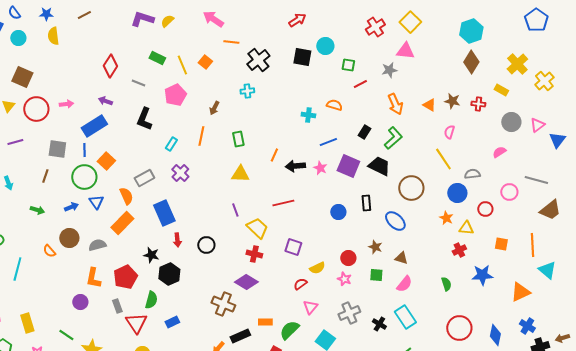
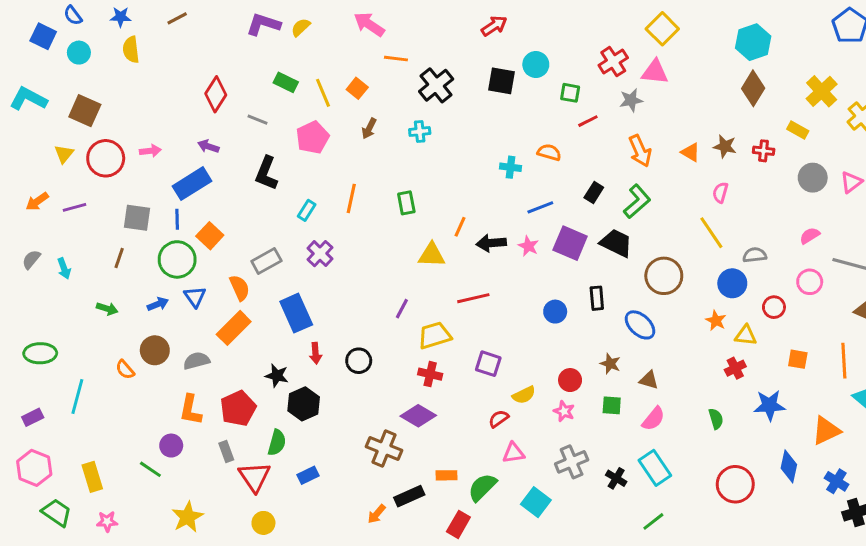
red cross: (375, 27) -> (613, 62), moved
brown arrow: (214, 108) -> (369, 129), moved
pink semicircle: (499, 152) -> (810, 236), moved
yellow triangle: (240, 174) -> (432, 255), moved
purple line: (235, 210) -> (402, 309), turned 48
yellow trapezoid: (257, 228) -> (435, 335), turned -60
pink triangle: (310, 307) -> (513, 453), turned 42
green line: (66, 335) -> (150, 469), moved
blue diamond: (495, 335) -> (789, 466), moved

